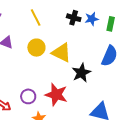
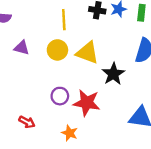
yellow line: (36, 18) -> (64, 20), moved, turned 30
purple circle: (28, 96) -> (60, 96), moved

